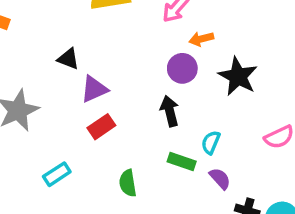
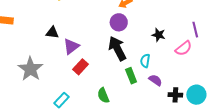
black star: (238, 76) -> (159, 35), moved, size x0.6
black arrow: (170, 111) -> (117, 48), size x1.4
green rectangle: (182, 161) -> (131, 76), turned 63

